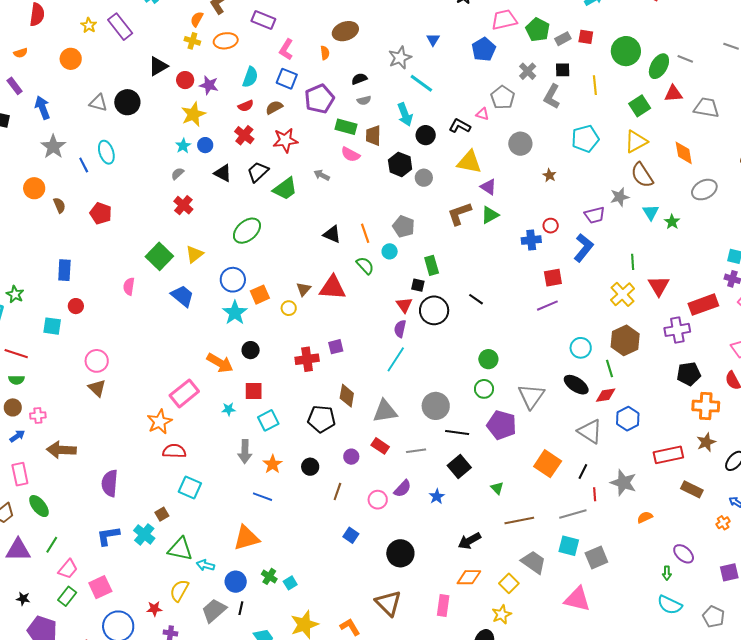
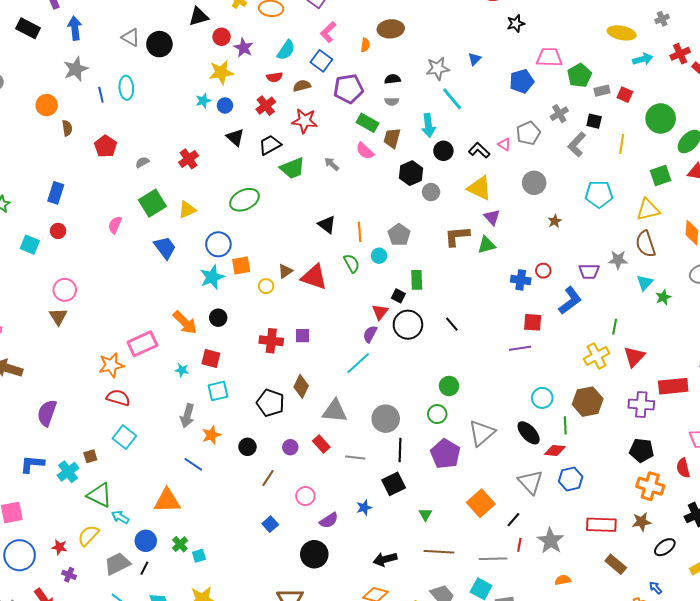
gray semicircle: (177, 174) -> (142, 162), moved
black line: (457, 433) -> (400, 450), turned 70
purple semicircle: (403, 489) -> (329, 520), moved

